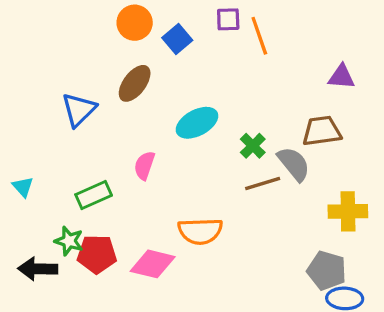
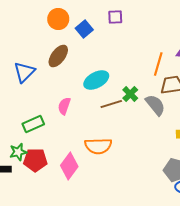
orange line: (259, 36) -> (158, 64), moved, turned 35
brown line: (263, 184) -> (111, 104), moved
green star: (69, 241) -> (18, 152), turned -30
pink diamond: (153, 264) -> (69, 166), turned -68

